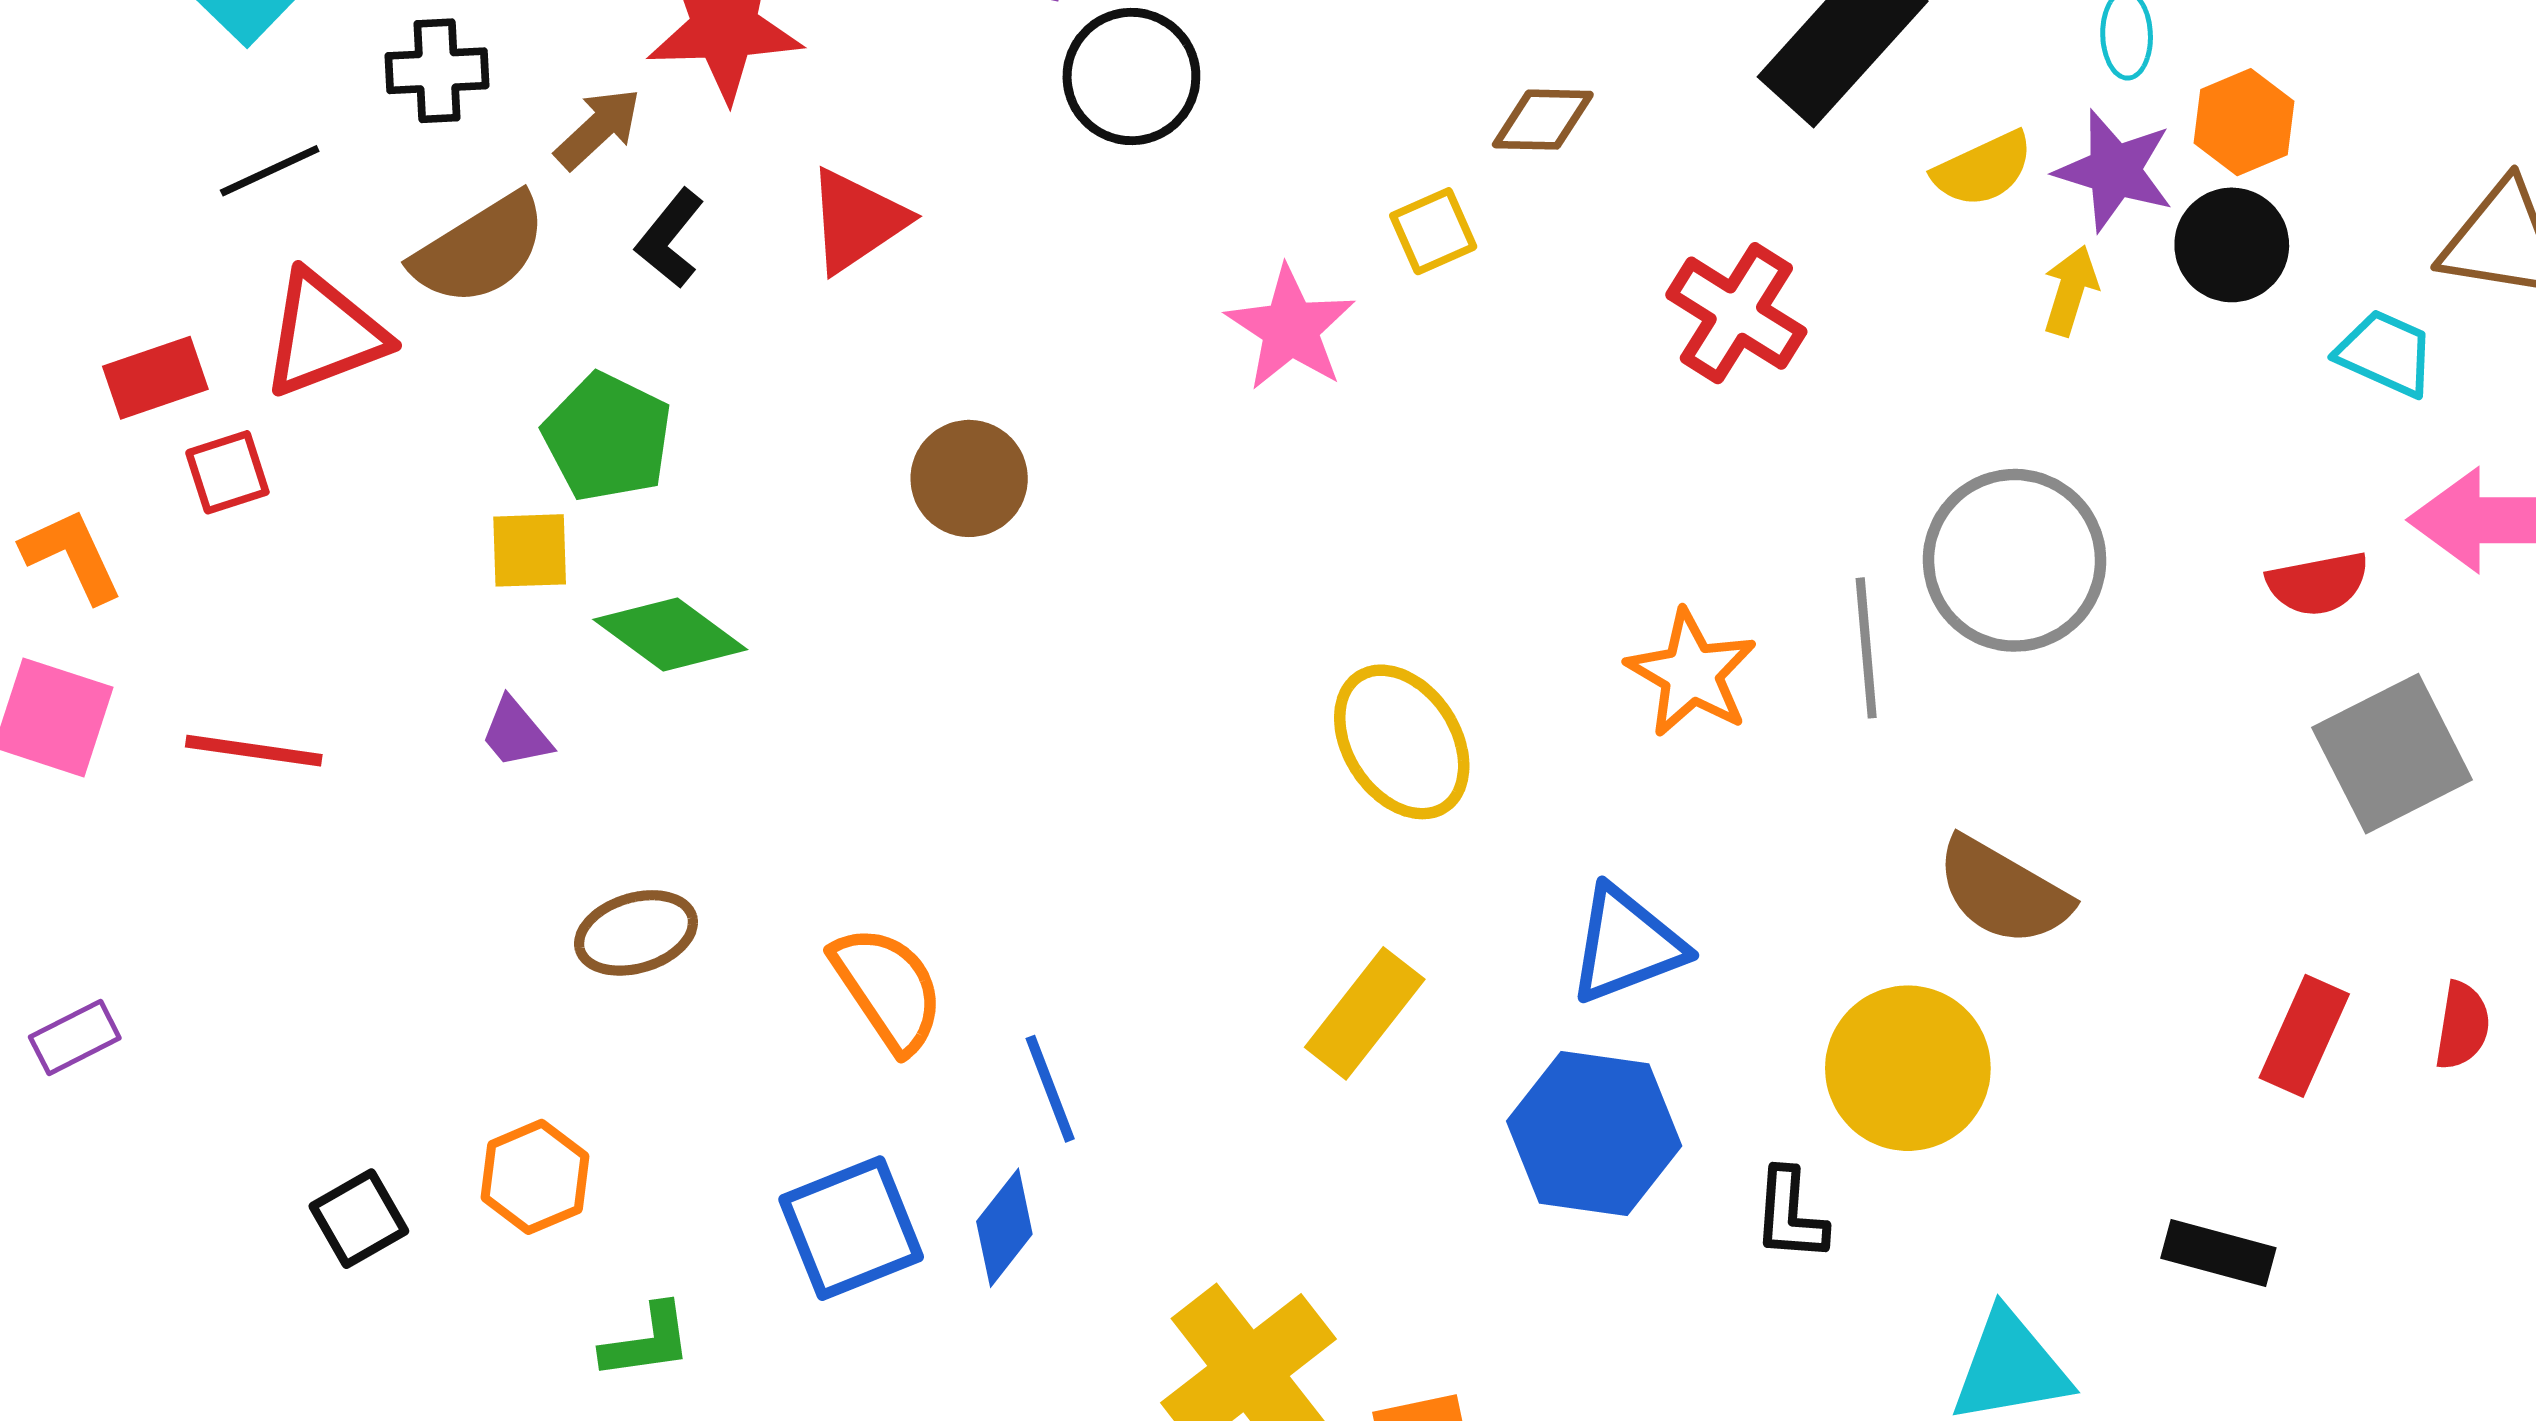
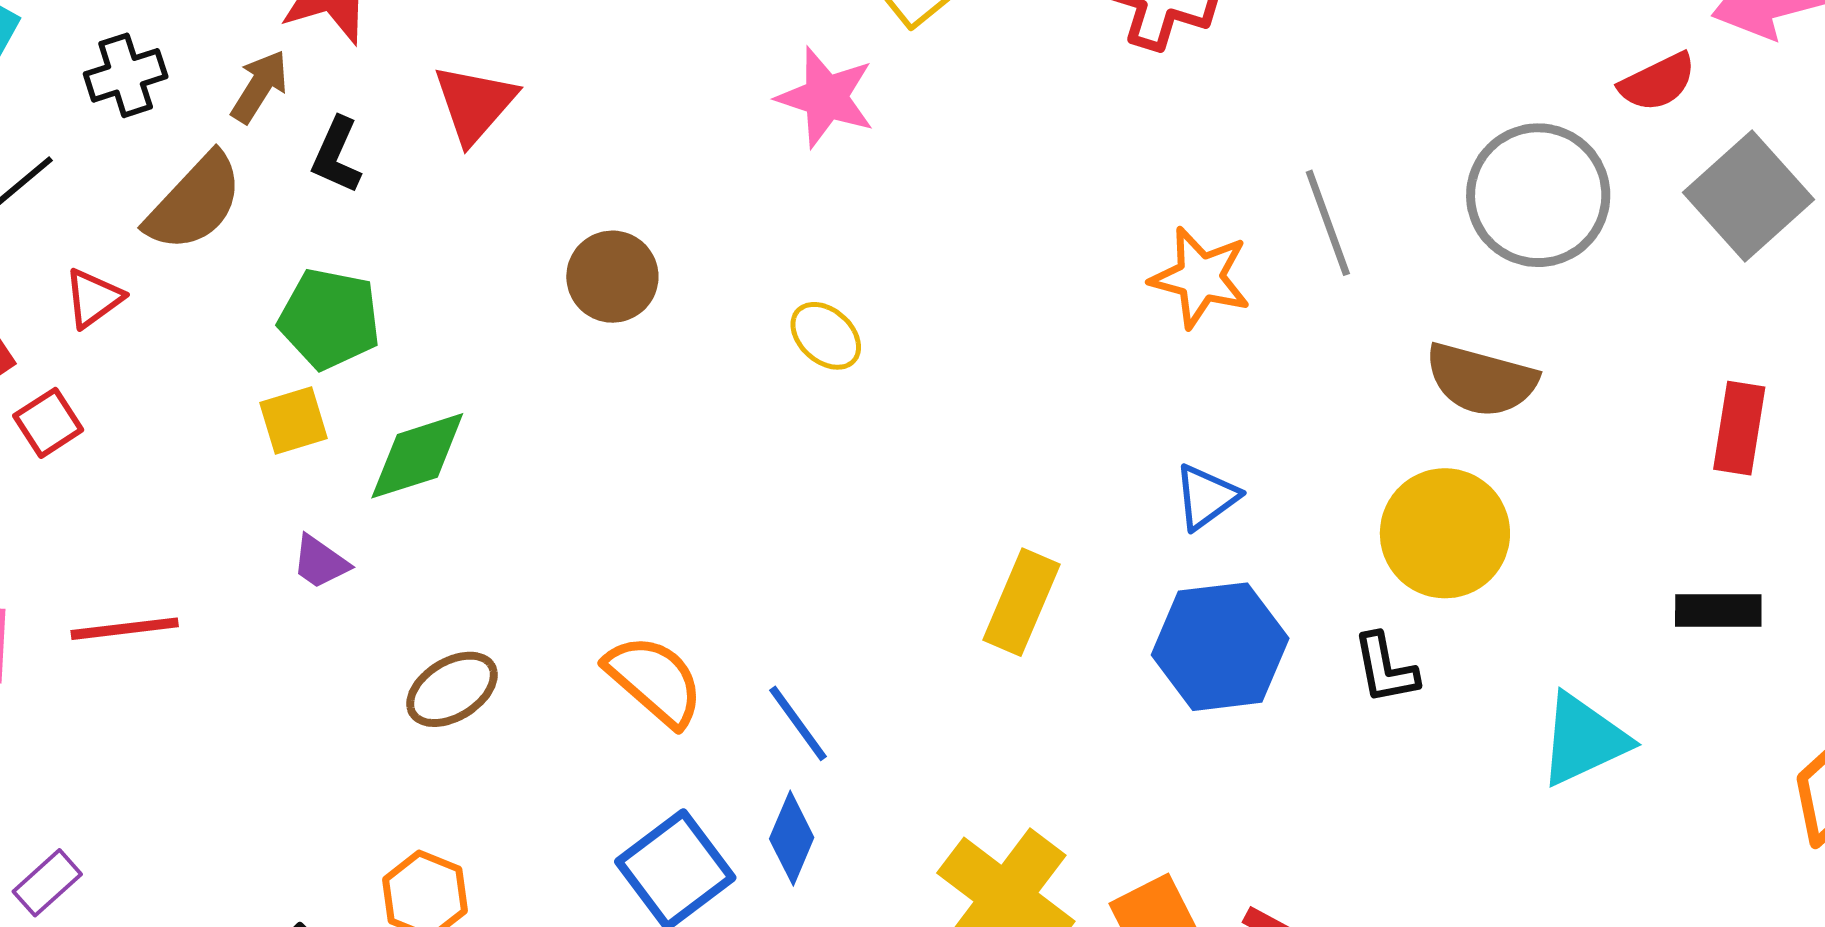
red triangle: (324, 334) -> (93, 298), size x0.6
gray circle: (2015, 560) -> (1538, 195), moved
green diamond: (670, 635) -> (417, 456), turned -39
yellow ellipse: (1402, 742) -> (826, 336), moved, size x0.6
blue triangle: (1626, 945) -> (1206, 497), size x0.7

